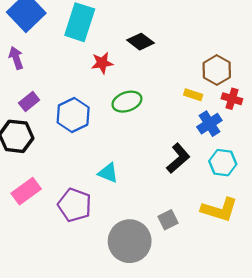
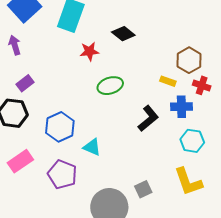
blue hexagon: (73, 115) -> (60, 127), moved
blue cross: (209, 124) -> (181, 107), turned 30
black L-shape: (178, 158) -> (148, 118), moved
yellow L-shape: (219, 210) -> (188, 182), turned 52

